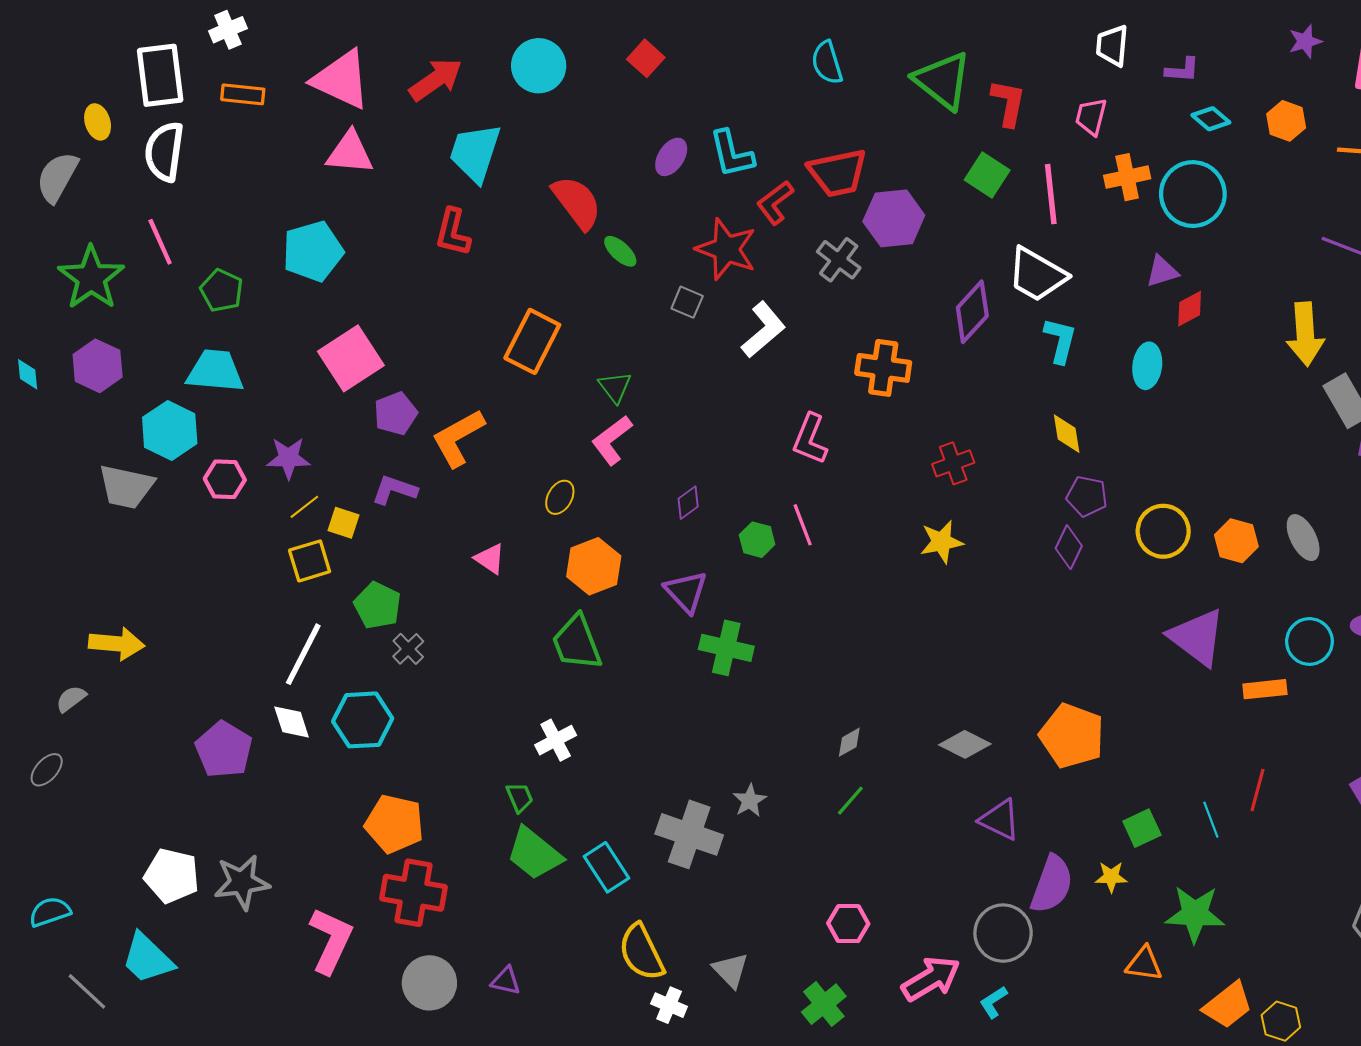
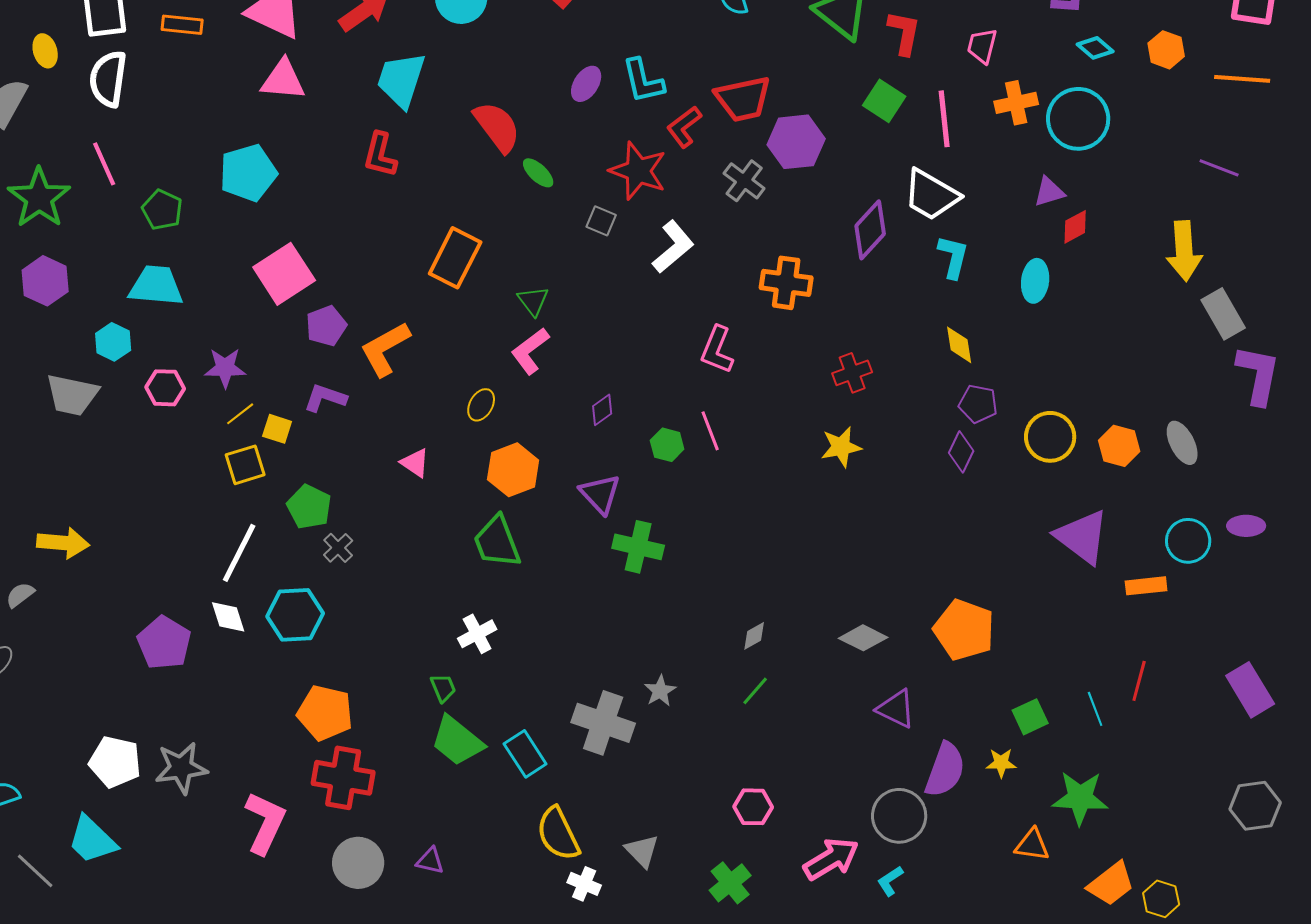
cyan hexagon: (170, 430) -> (113, 342), size x0.7

